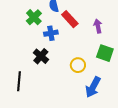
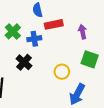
green cross: (34, 17) -> (13, 31), moved
red rectangle: (70, 19) -> (54, 24), turned -60

